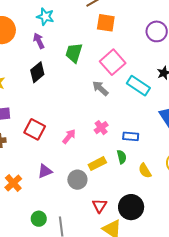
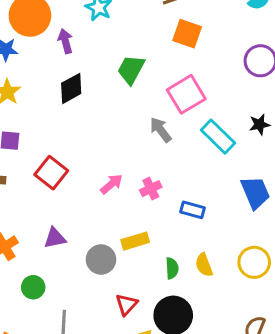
purple arrow: (39, 41) -> (65, 41), moved
pink arrow: (69, 136) -> (111, 184), moved
green semicircle: (122, 157) -> (172, 268), moved
green circle: (39, 219) -> (33, 287), moved

